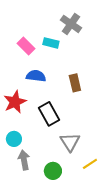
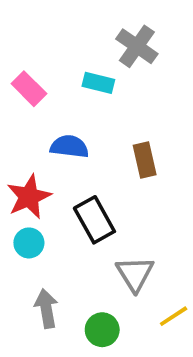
pink rectangle: (26, 46) -> (29, 89), moved
cyan circle: (14, 139) -> (29, 243), moved

